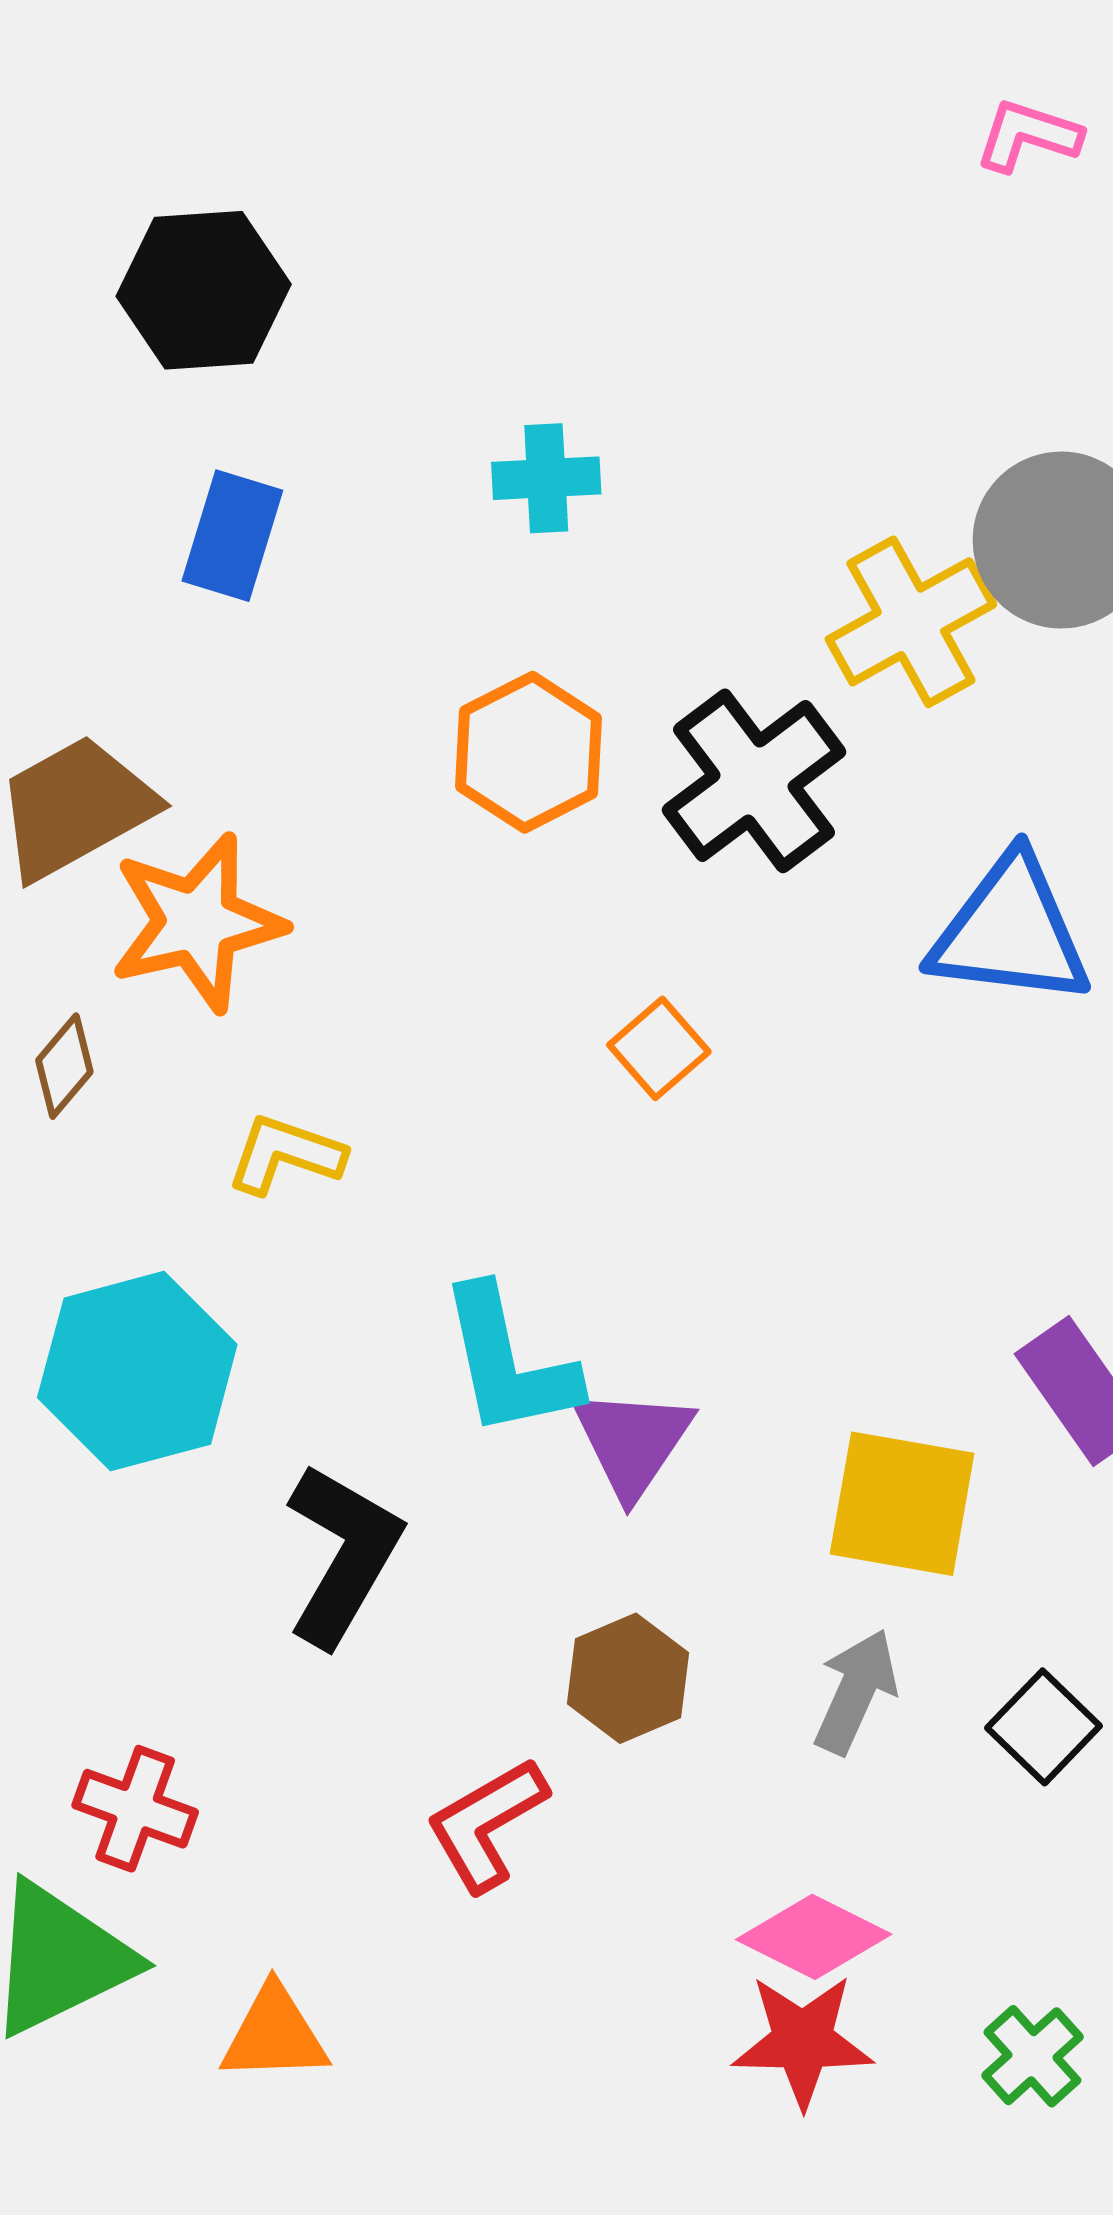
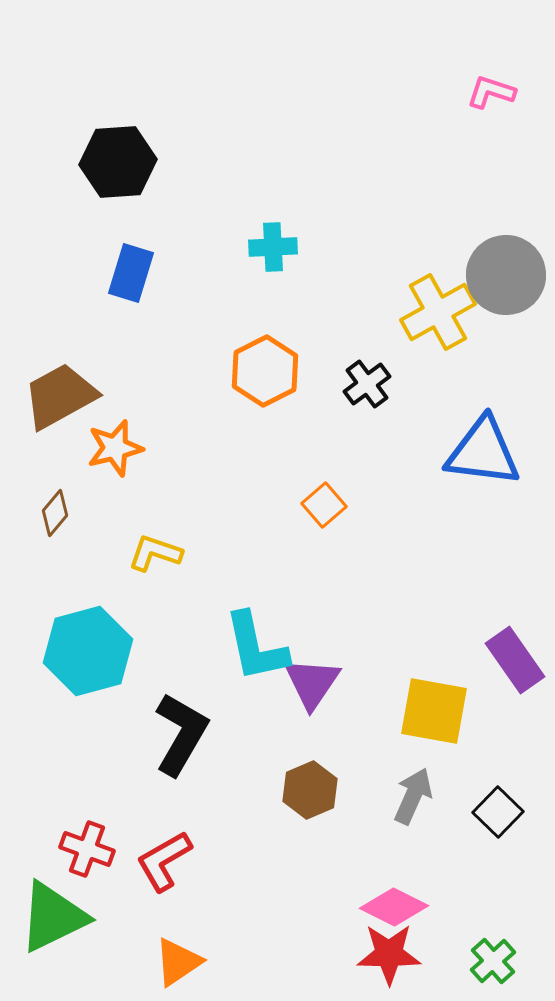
black cross: (754, 781) -> (367, 384), size x0.6
orange star: (197, 922) -> (115, 448), size x0.7
red L-shape: (487, 1824) -> (164, 861), moved
orange triangle: (274, 2034) -> (178, 962), moved, turned -32

